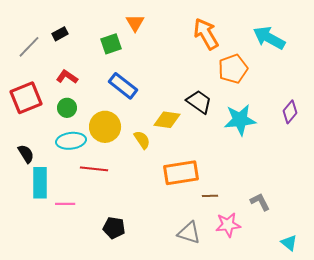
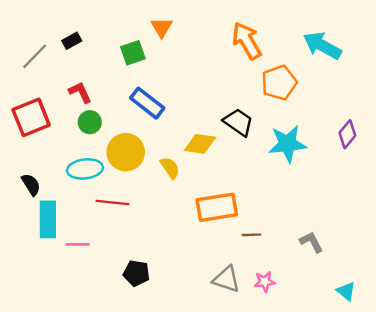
red L-shape: (67, 77) -> (80, 92), turned 30
green circle: (67, 108) -> (90, 122), moved
pink star: (228, 225) -> (265, 282), moved, size x0.7

